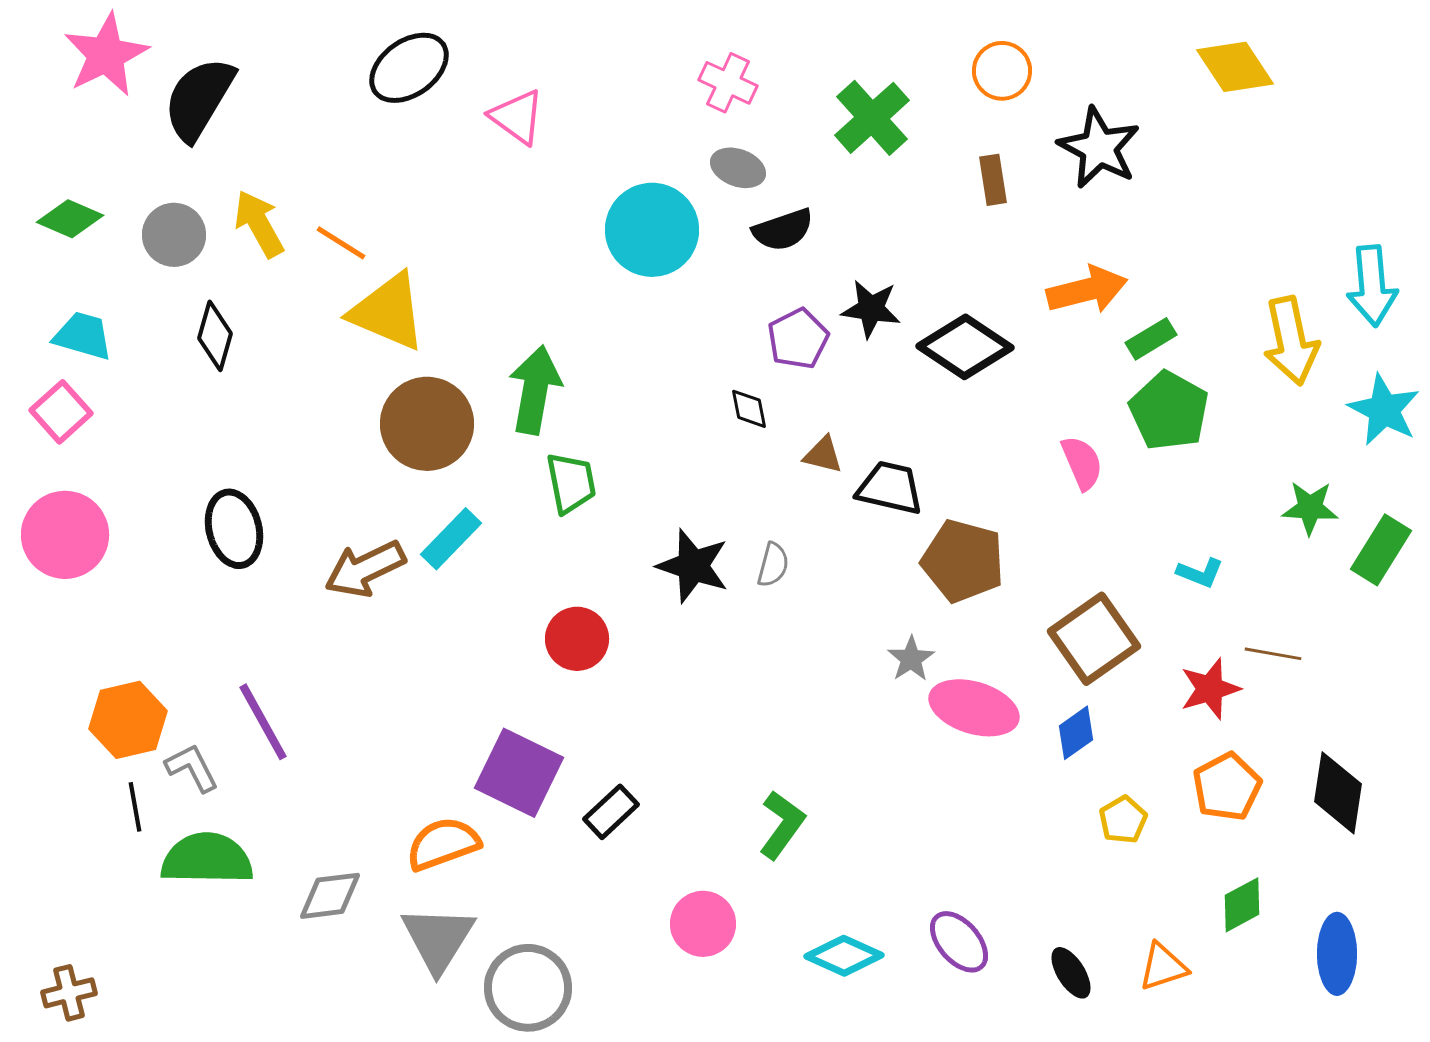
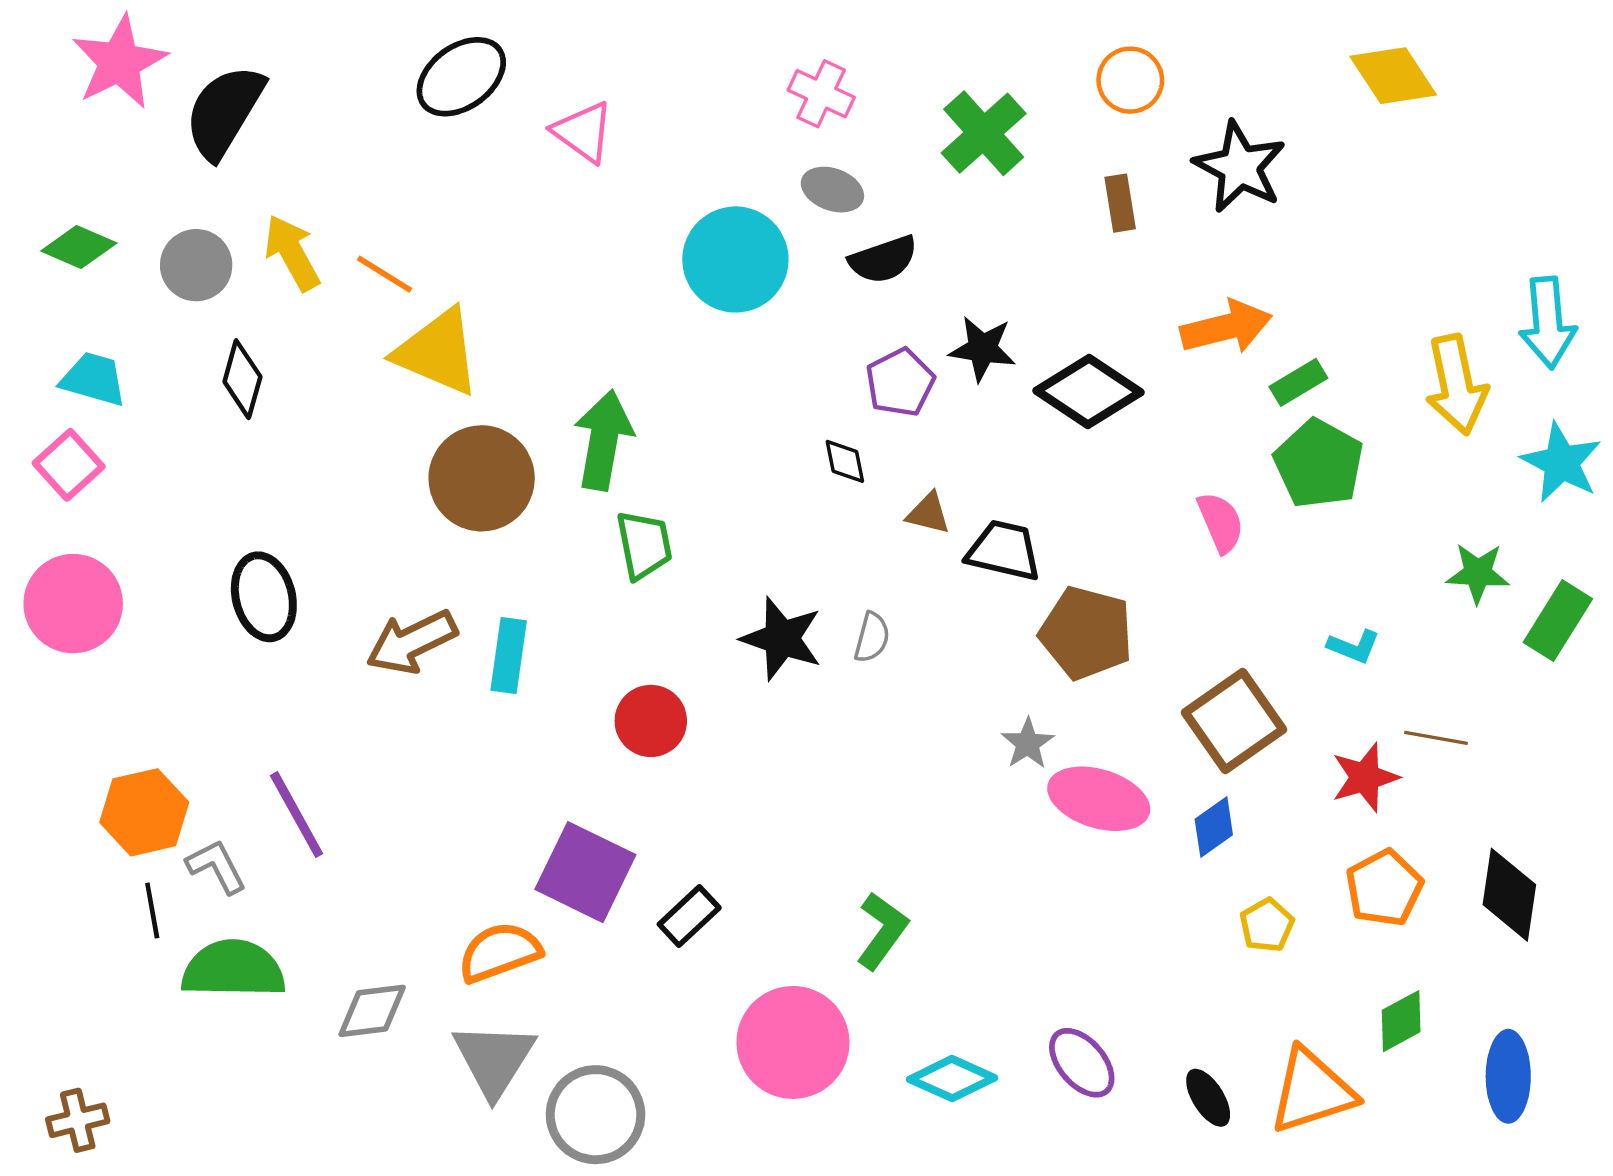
cyan rectangle: (451, 539) -> (509, 655), moved, turned -36
pink circle: (703, 924) -> (793, 1042), size x1.5
orange triangle: (1163, 967) -> (1312, 1091), size x1.6

